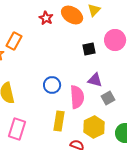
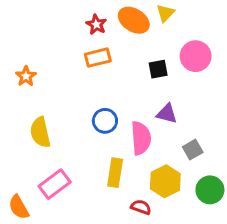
orange rectangle: (14, 41) -> (98, 58), moved, turned 48
gray square: (108, 98) -> (193, 150), moved
pink rectangle: (17, 129) -> (55, 184), turned 35

